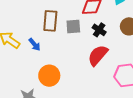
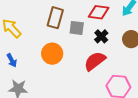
blue arrow: (35, 44) -> (12, 60), moved
orange circle: (49, 76) -> (52, 54), moved

